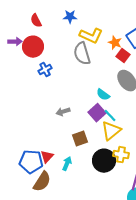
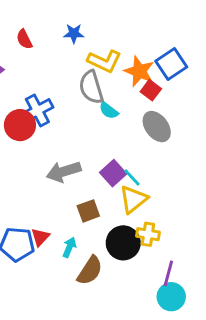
orange star: (115, 43) -> (139, 71), size x1.5
red circle: (33, 47) -> (20, 125), moved
blue cross: (45, 70) -> (37, 111), size x1.5
cyan semicircle: (103, 95) -> (109, 111), moved
gray arrow: (63, 112) -> (64, 172), size x1.6
brown semicircle: (42, 182) -> (90, 271), moved

